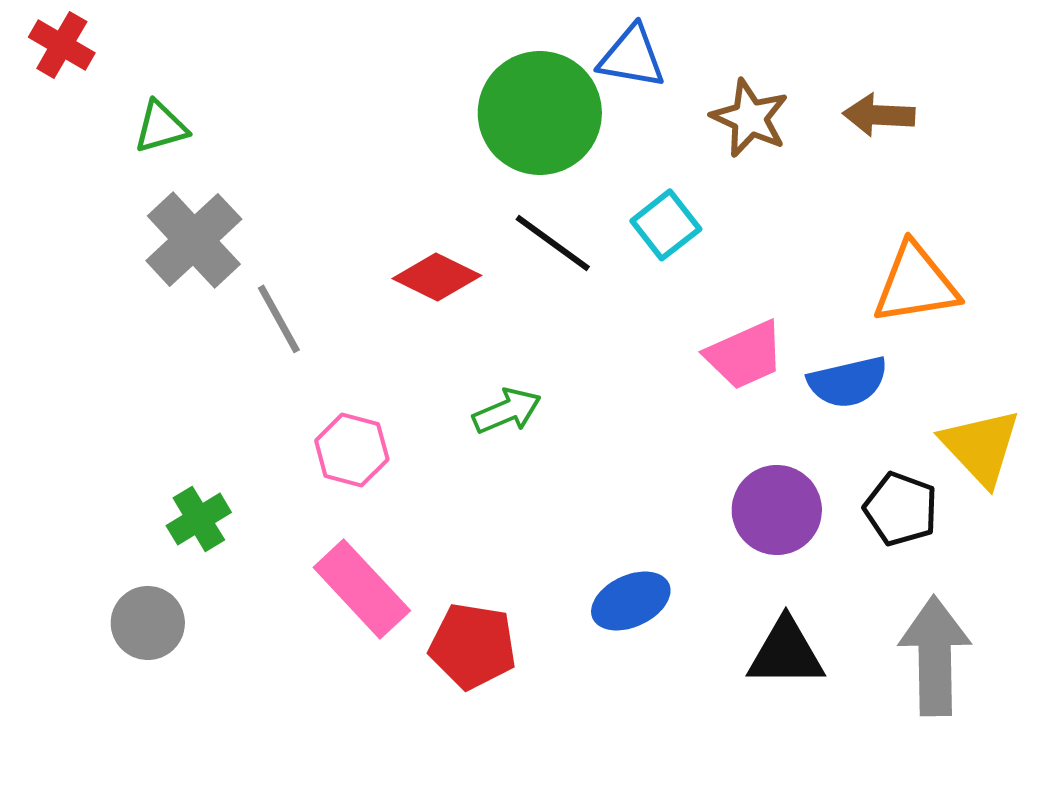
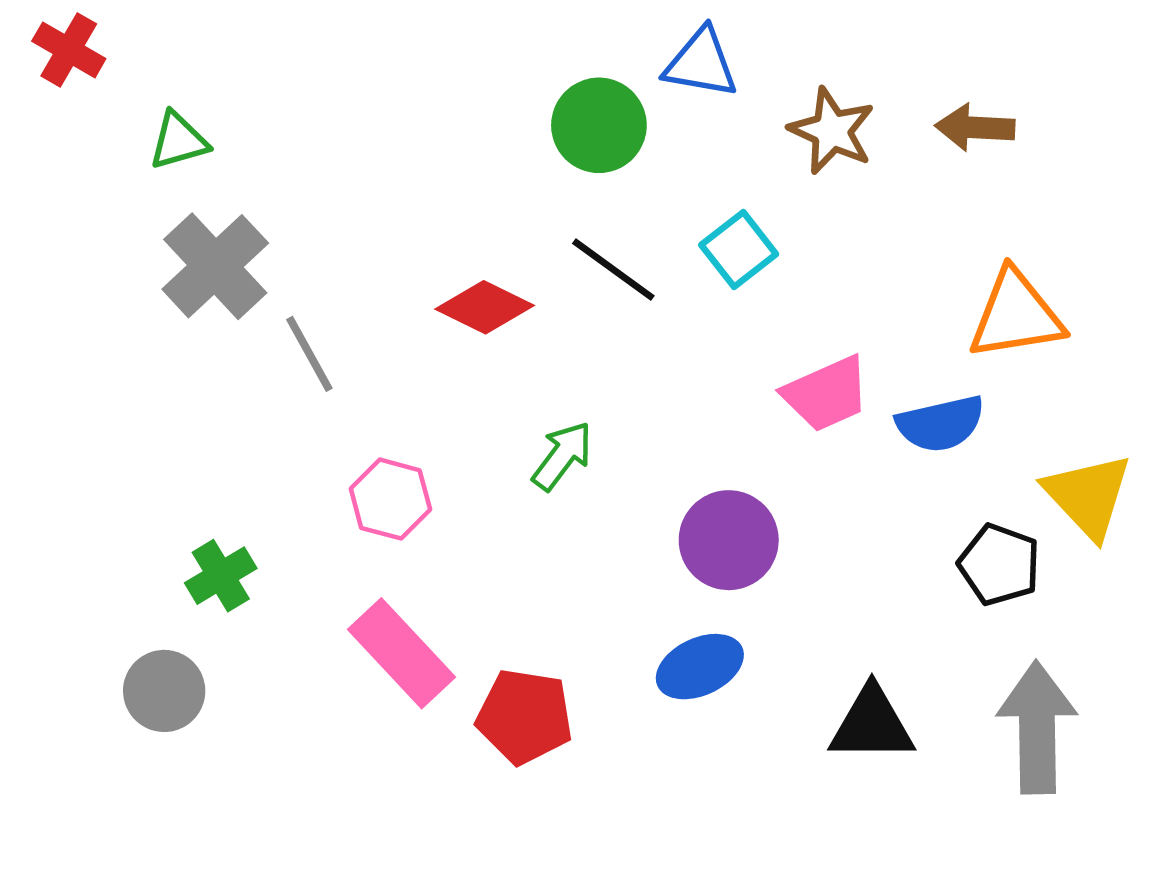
green circle: (540, 113) -> (599, 125), size x0.7
green arrow: (507, 411) -> (562, 456), turned -30
purple circle: (777, 510) -> (729, 540), moved

